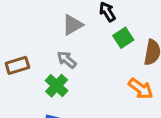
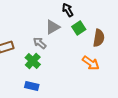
gray triangle: (73, 25) -> (53, 27), moved

